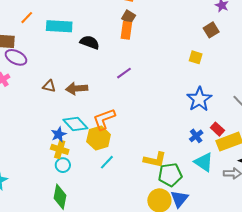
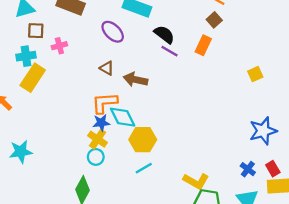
orange rectangle: (126, 30) -> (203, 45), moved
purple ellipse: (16, 57) -> (113, 32), moved
yellow square: (196, 57) -> (255, 74), moved, turned 32
purple line: (124, 73) -> (170, 51), moved, turned 49
orange L-shape: (104, 119) -> (105, 103), moved
blue cross: (196, 136) -> (248, 169), turned -32

